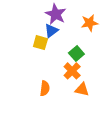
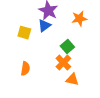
yellow square: (40, 43) -> (24, 33), moved
orange semicircle: (45, 88) -> (25, 69), moved

